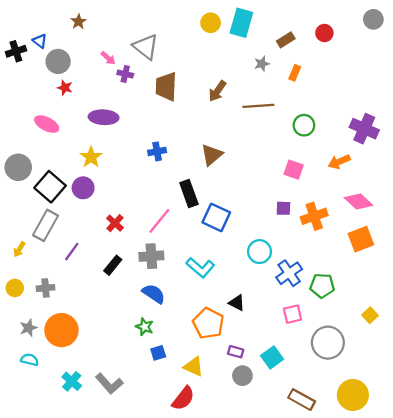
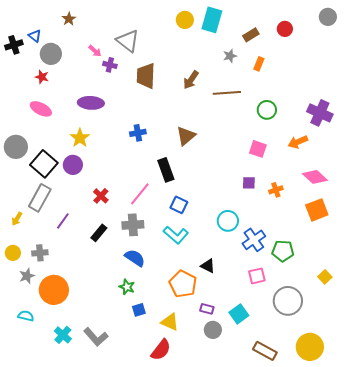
red star: (65, 88) -> (42, 77), moved
orange cross: (314, 216) -> (276, 190), size x0.6
blue square: (216, 217) -> (179, 205), moved, size x0.7
gray star: (28, 328) -> (27, 276), moved

